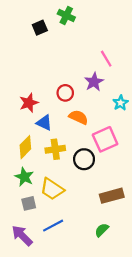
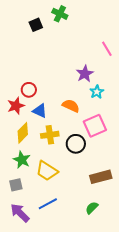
pink line: (106, 59) -> (107, 49), moved
red circle: (65, 93) -> (29, 90), moved
red star: (29, 103) -> (16, 106), moved
cyan star: (121, 103) -> (97, 92), moved
gray square: (29, 203) -> (16, 185), moved

